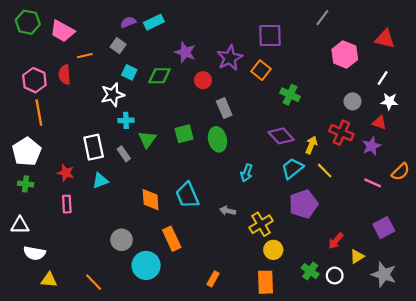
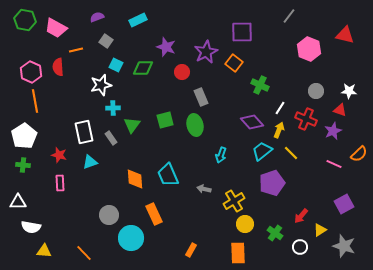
purple semicircle: (128, 22) -> (97, 17), moved
white line: (383, 78) -> (280, 108), moved
green cross: (310, 271) -> (275, 233), moved

